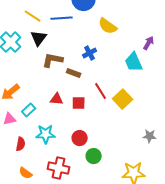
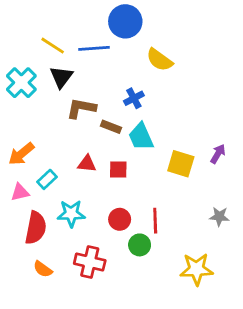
purple arrow: (149, 43) -> (218, 154), moved
cyan trapezoid: (134, 62) -> (141, 137), moved
red line: (101, 91) -> (155, 221), moved, turned 30
yellow square: (123, 99) -> (181, 164), turned -30
red semicircle: (21, 144) -> (36, 228), size x1.6

